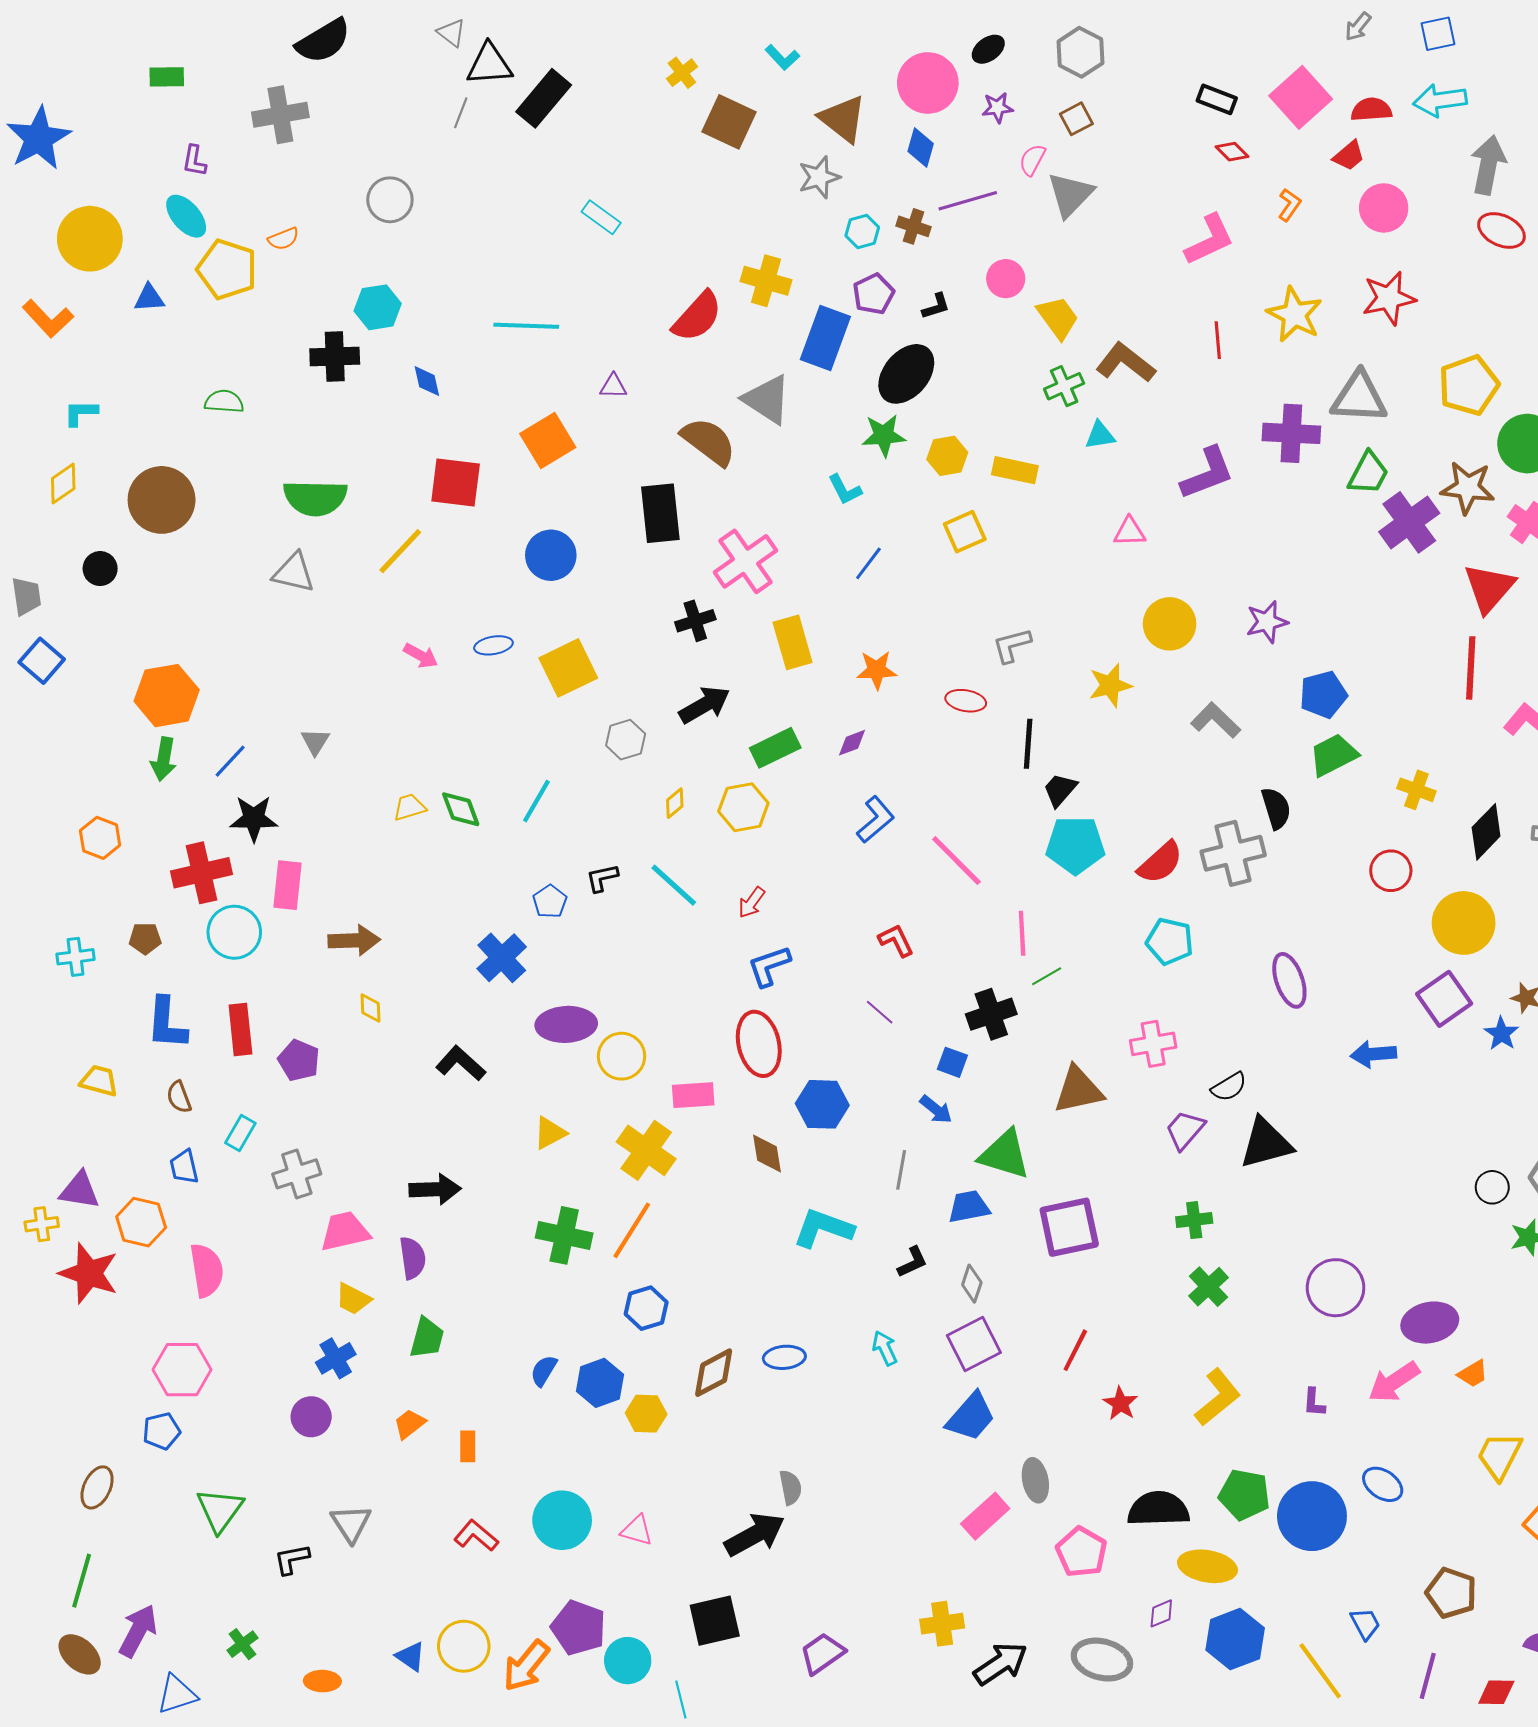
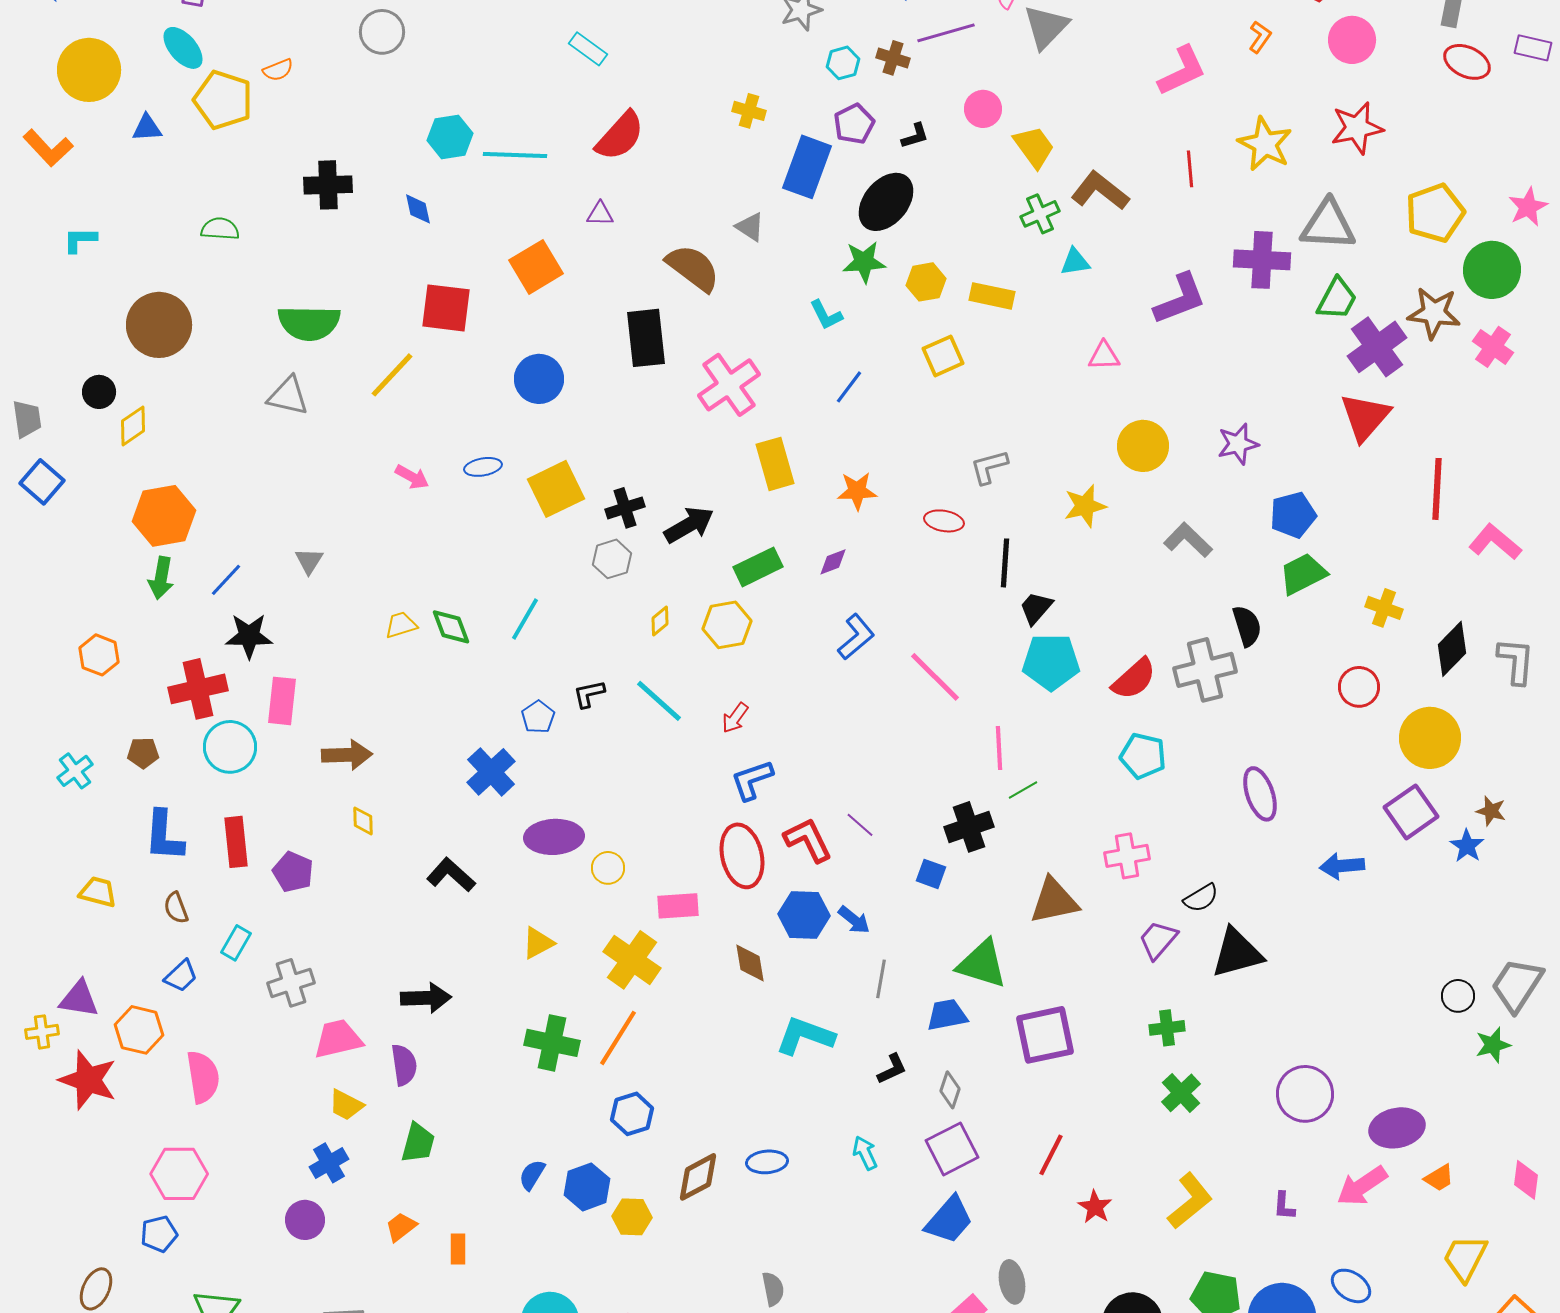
yellow cross: (766, 281) -> (749, 111), size x0.7
cyan hexagon: (378, 307) -> (450, 137), moved
red semicircle: (697, 317) -> (620, 136), moved
gray triangle: (767, 400) -> (750, 227), size x0.6
yellow diamond: (63, 484) -> (133, 426), moved
red triangle: (1489, 588) -> (1365, 417), moved
black cross: (695, 621) -> (625, 508), moved
red L-shape: (896, 940) -> (808, 840), moved, size x1.4
cyan cross: (76, 957) -> (75, 771), turned -30
yellow circle: (622, 1056) -> (608, 868), size x0.7
blue arrow: (936, 1109) -> (854, 920), moved
blue trapezoid: (184, 1167) -> (181, 976), turned -120

